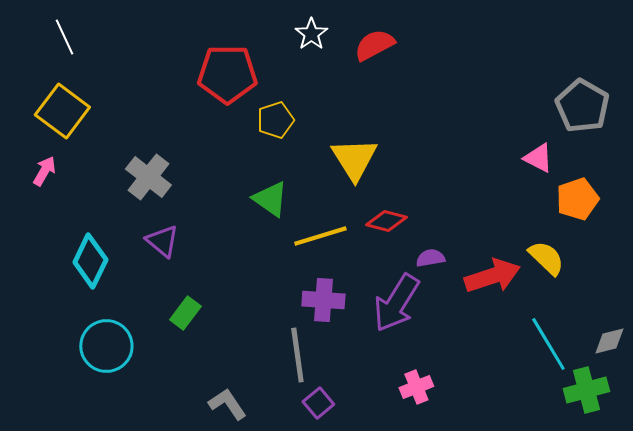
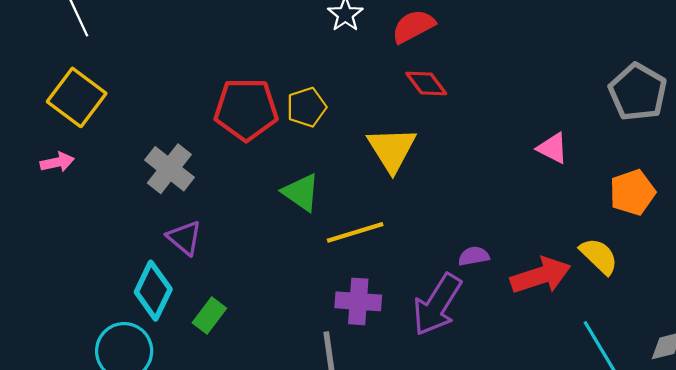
red pentagon: (227, 74) -> (246, 109), moved
pink triangle: (538, 158) -> (553, 148), moved
pink arrow: (44, 171) -> (57, 162), turned 48
red diamond: (386, 221) -> (426, 83), moved, turned 39
cyan diamond: (90, 261) -> (153, 291), moved

